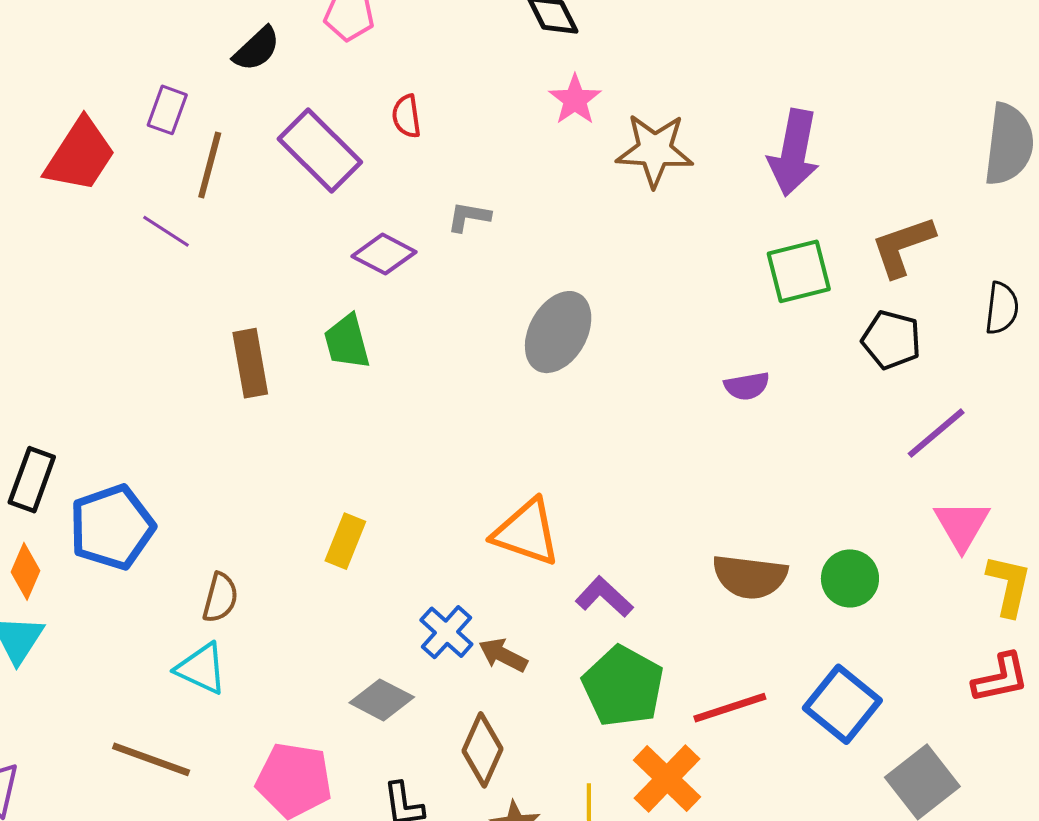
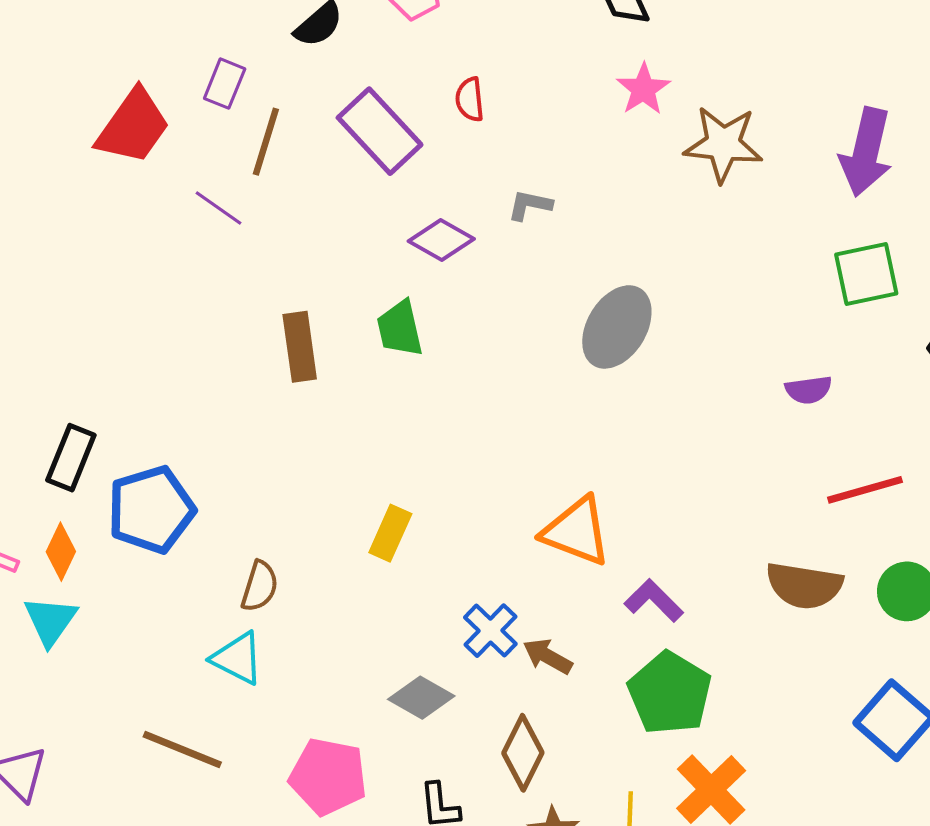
red line: (730, 708) -> (865, 490), moved

